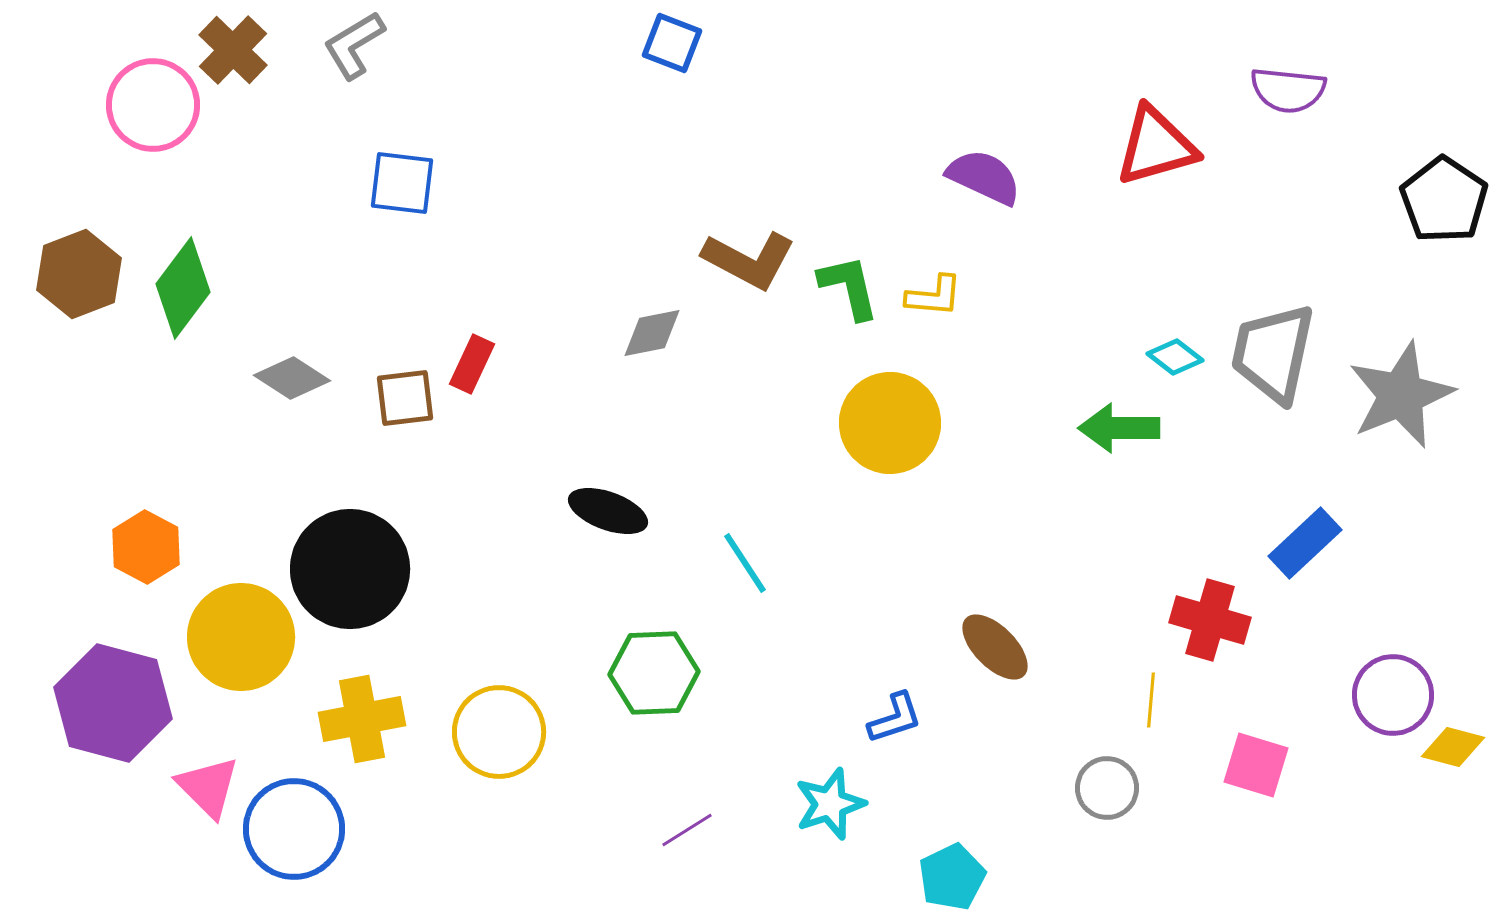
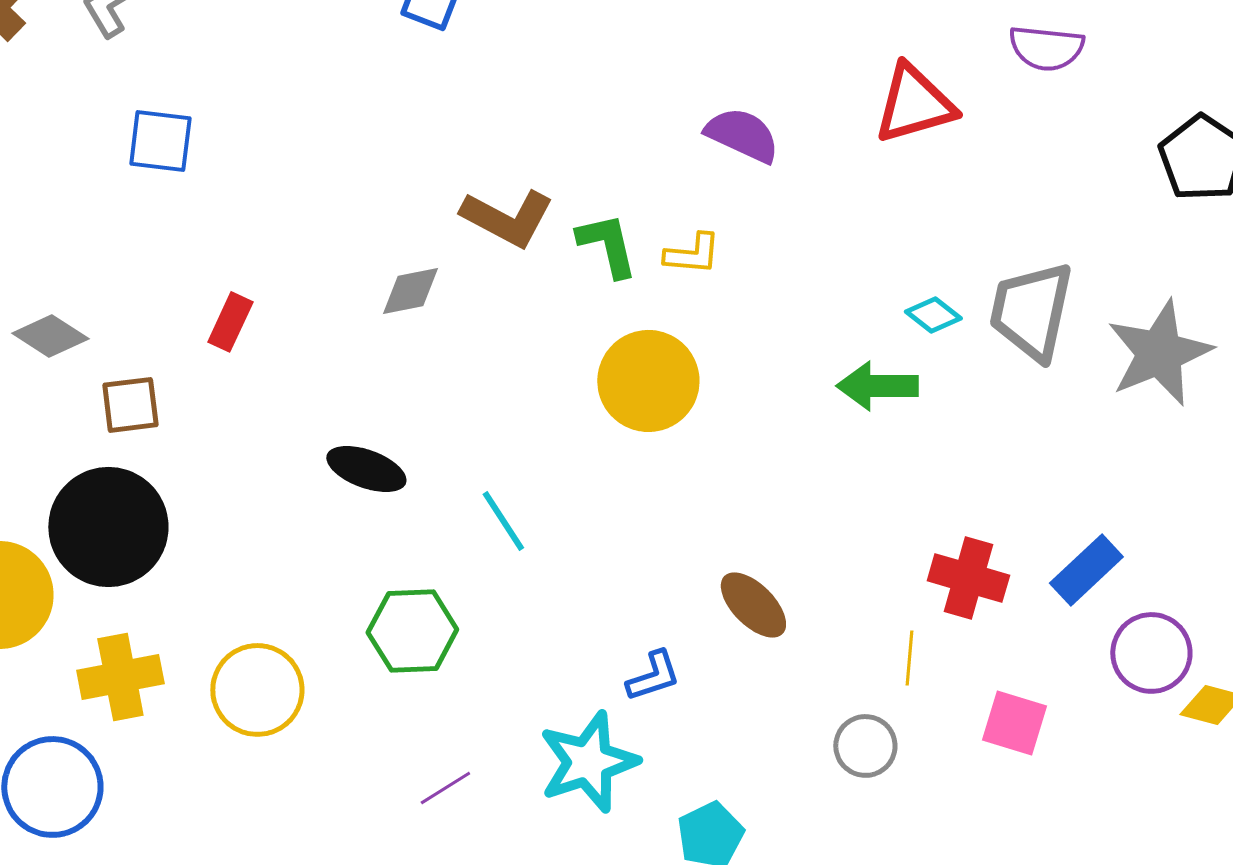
brown square: (405, 398) -> (130, 405), moved
blue rectangle: (1305, 543) -> (1086, 570), moved
cyan star: (830, 804) -> (588, 762), size x1.4

